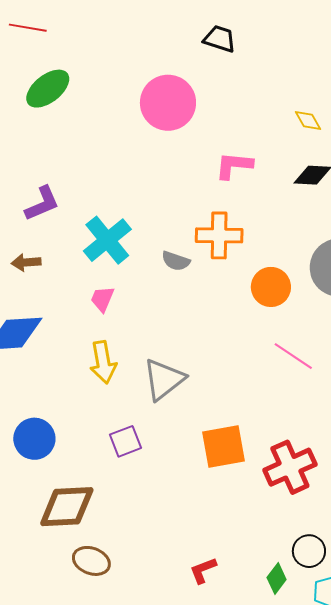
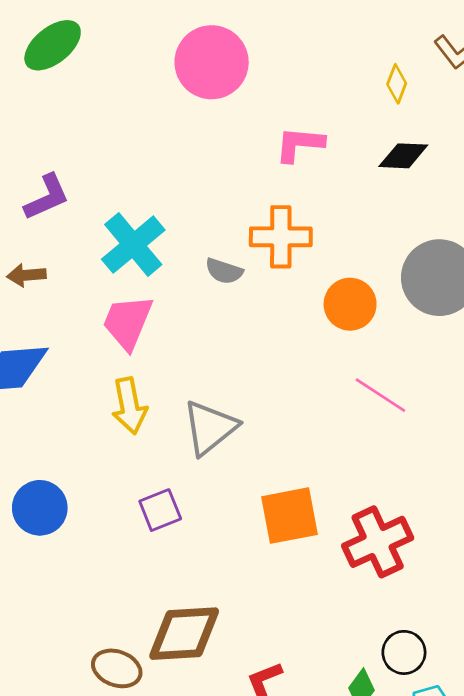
yellow diamond: (308, 120) -> (397, 84), turned 52
pink trapezoid: (102, 299) -> (128, 322), size x1.6
brown diamond: (67, 507) -> (184, 634), moved

